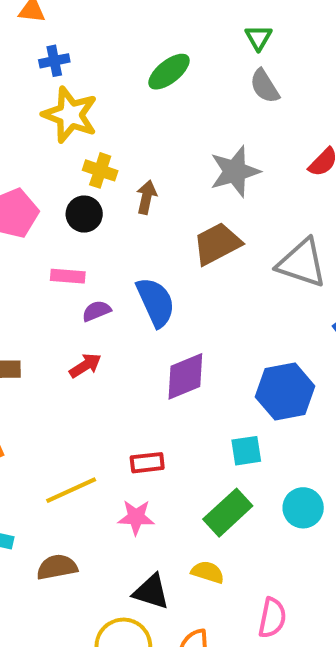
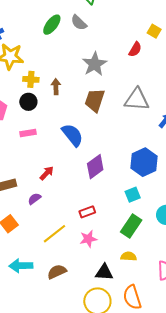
gray semicircle: (265, 86) -> (79, 23), moved
brown trapezoid: (217, 244) -> (95, 100), turned -30
purple semicircle: (96, 311) -> (34, 199), moved

